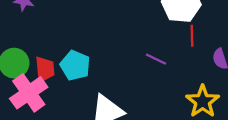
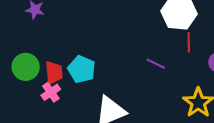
pink cross: (29, 93) -> (51, 92), moved, size x0.6

